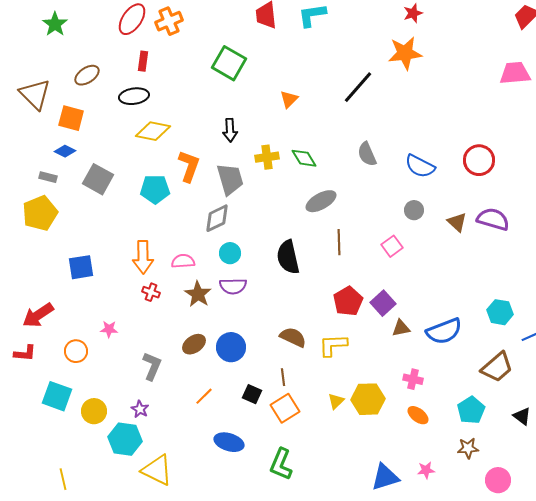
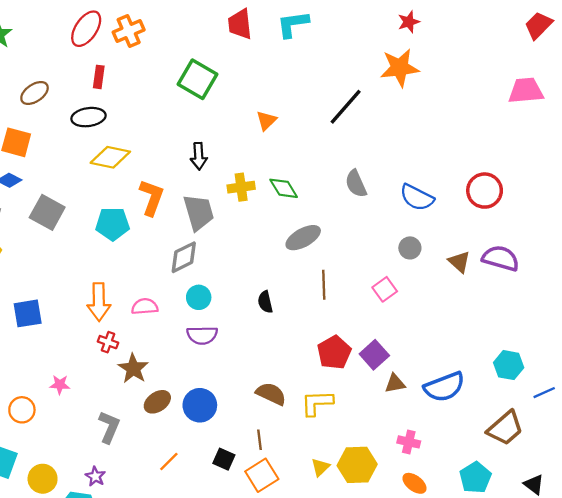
black semicircle: (288, 257) -> (265, 302), size x0.6
brown star: (198, 294) -> (133, 369), moved

